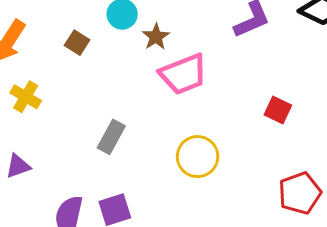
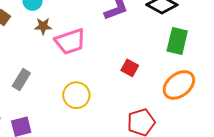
brown star: (156, 37) -> (43, 26), moved, turned 30

